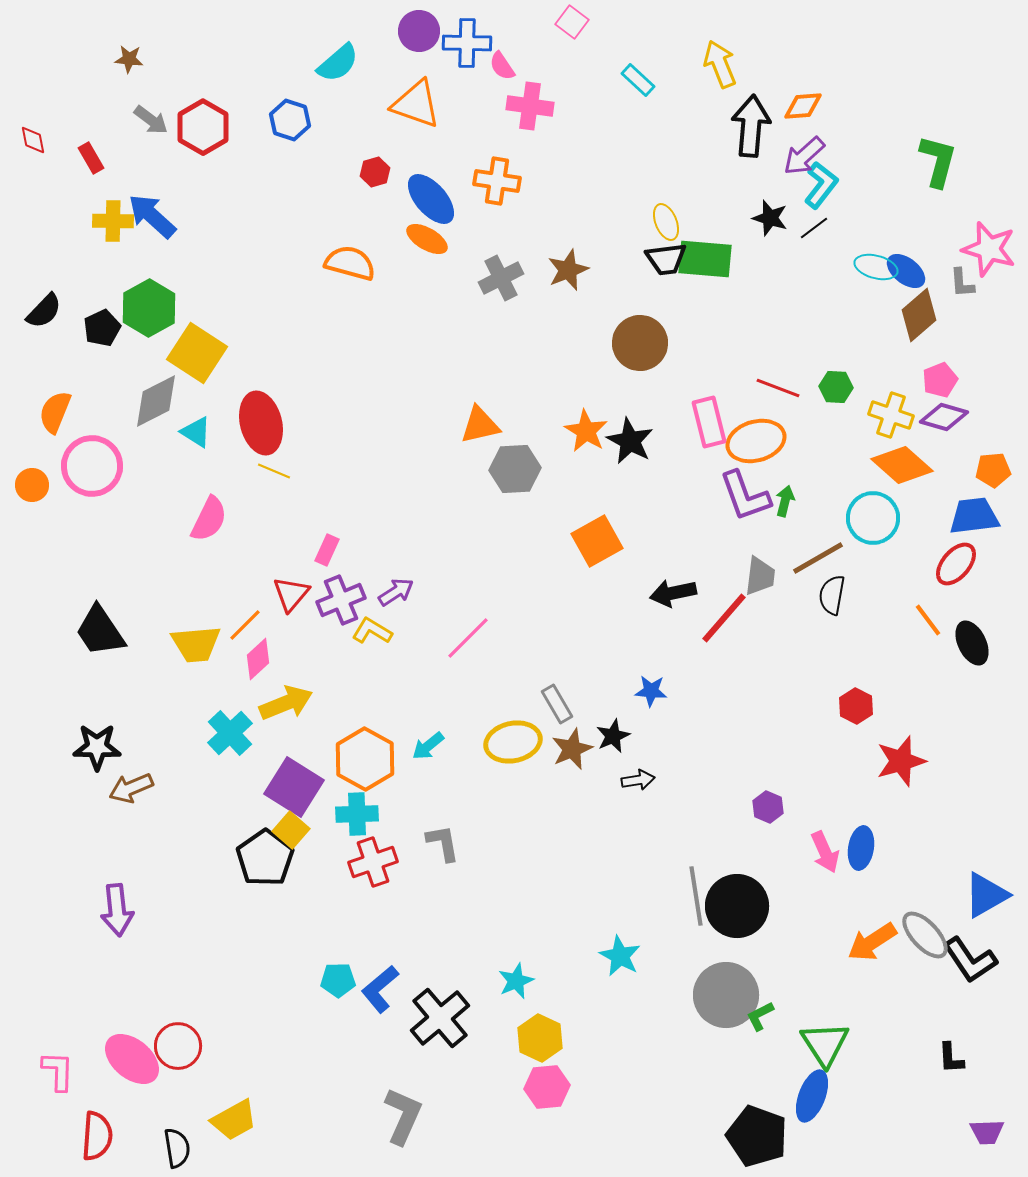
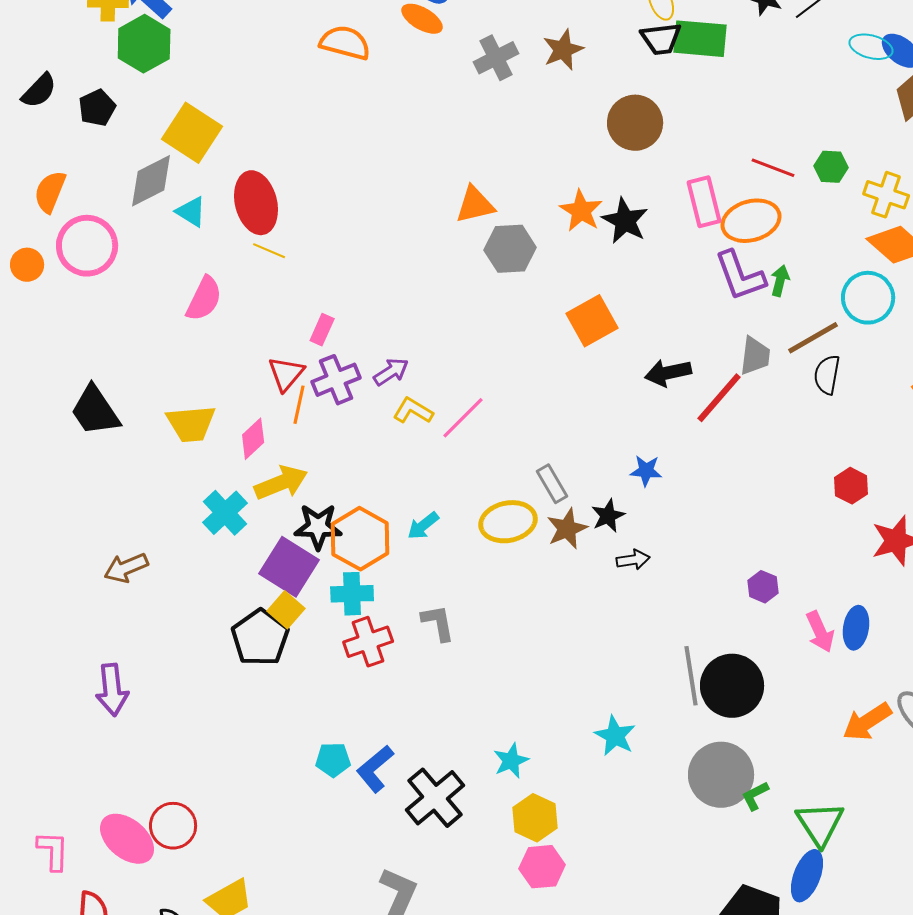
green hexagon: (149, 308) -> (144, 44), moved
orange line: (245, 625) -> (299, 405), moved, turned -33
yellow L-shape: (372, 631) -> (413, 411), moved
black star: (97, 747) -> (318, 527), moved

